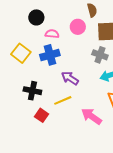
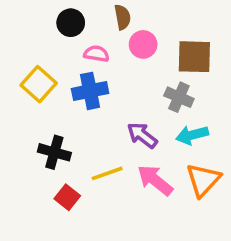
brown semicircle: (92, 10) -> (123, 17), moved
purple arrow: (70, 78) -> (142, 135), moved
pink arrow: (92, 116) -> (155, 180), moved

